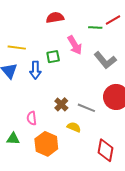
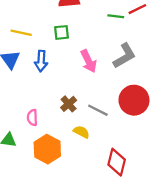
pink arrow: (75, 45) -> (89, 61), moved
green square: (53, 57) -> (62, 32), moved
gray L-shape: (105, 60) -> (124, 56), turned -85

